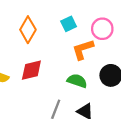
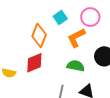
orange diamond: (28, 30) -> (39, 35), moved

